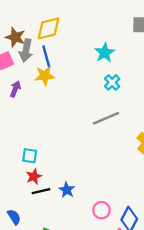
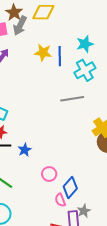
blue line: (46, 57) -> (60, 56), moved
yellow star: (45, 76) -> (43, 53), moved
cyan cross: (112, 82) -> (85, 70), size x1.5

